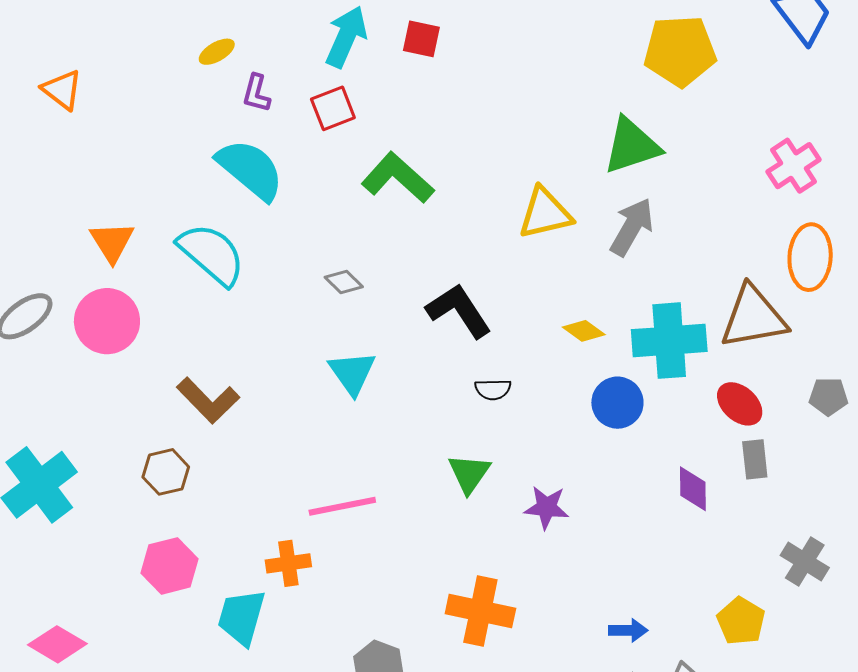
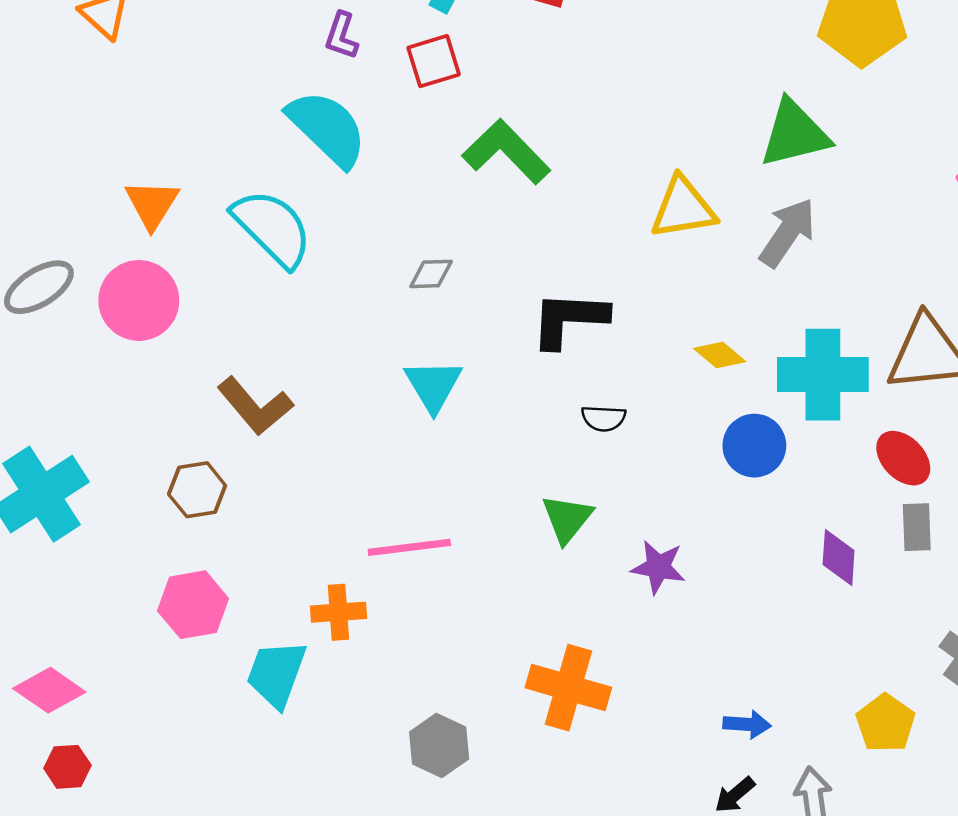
gray diamond: (344, 282) -> (431, 274), turned -51
black L-shape: (459, 311) -> (569, 319), turned -58

